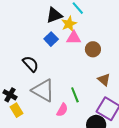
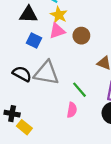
black triangle: (54, 15) -> (28, 15), turned 42
yellow star: (69, 24) -> (59, 15), moved
gray triangle: (43, 90) -> (46, 73), moved

